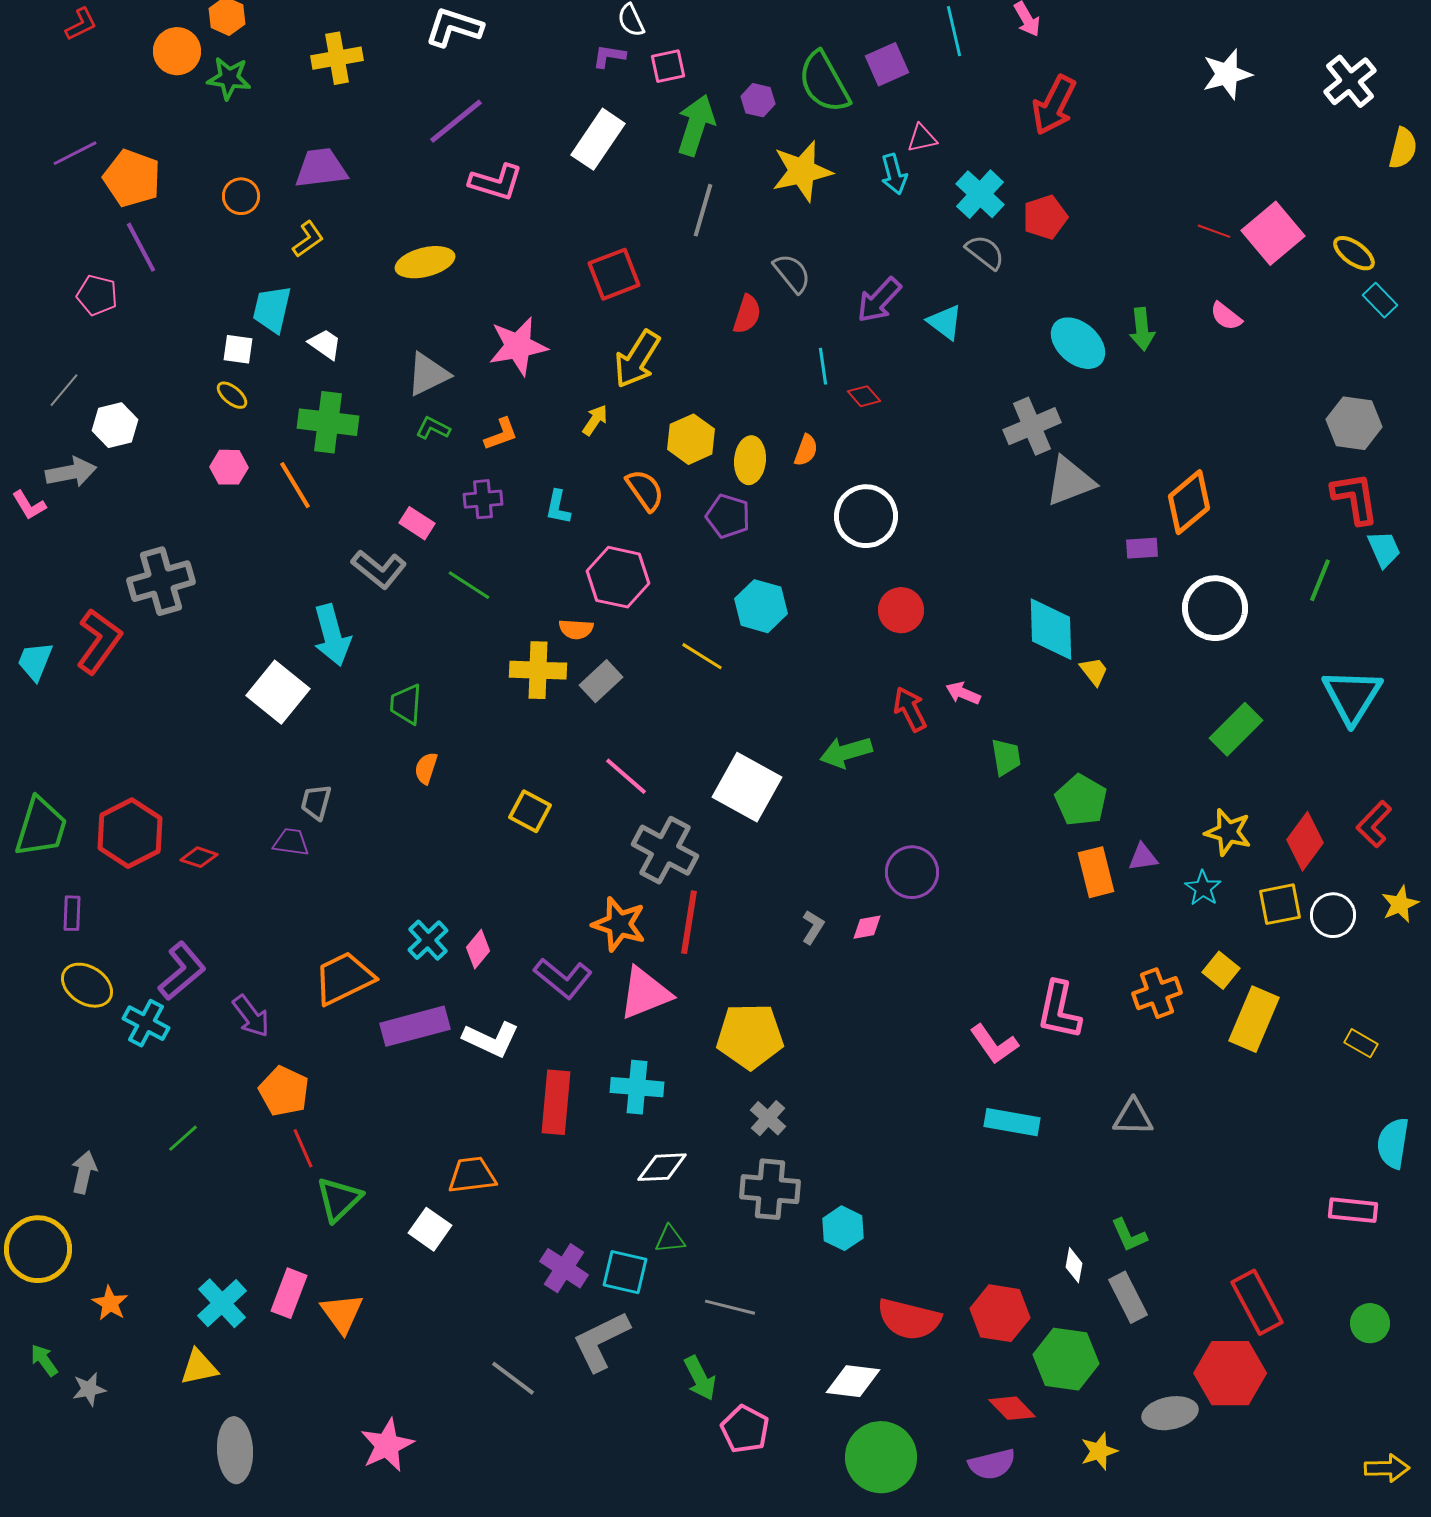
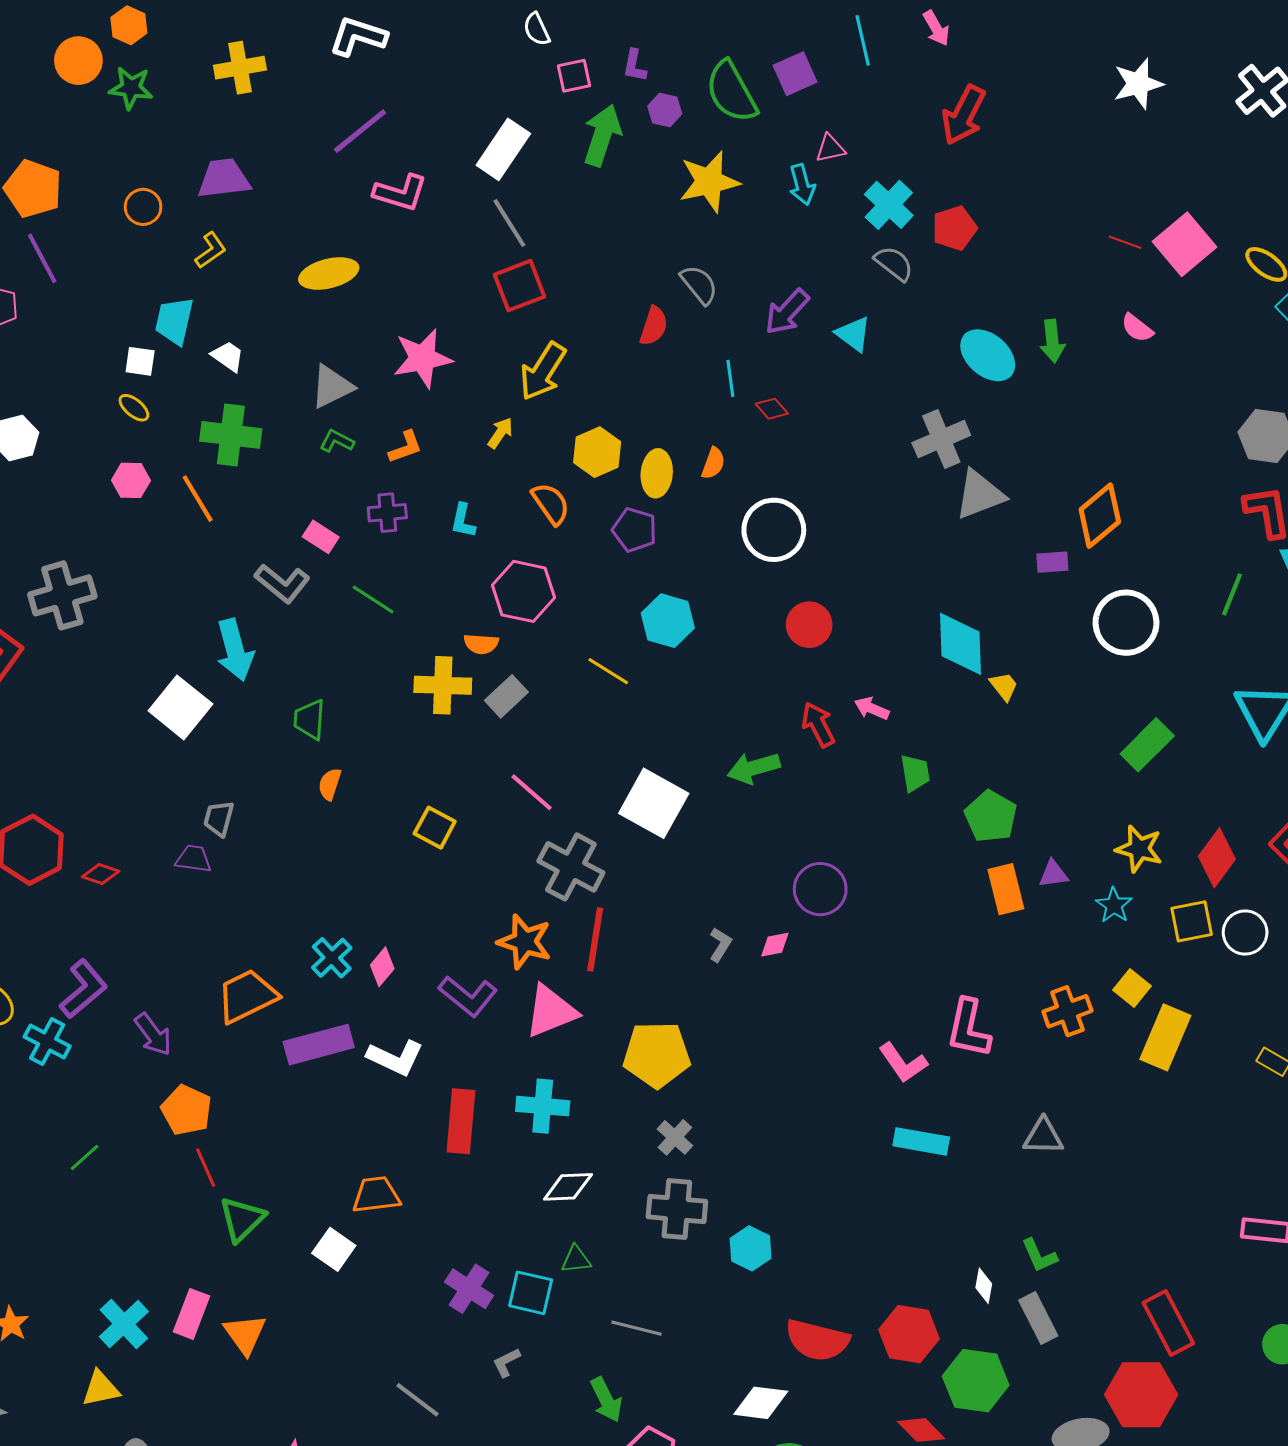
purple L-shape: (609, 56) -> (635, 66), moved, turned -88
gray line: (703, 210) -> (509, 223), moved, turned -48
gray L-shape: (601, 1341) -> (506, 1362), size x0.5

